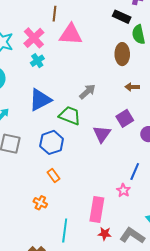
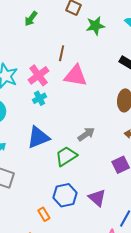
green trapezoid: (70, 115) -> (66, 156), turned -60
purple triangle: (102, 134) -> (97, 198), moved, turned -30
blue hexagon: (52, 142) -> (65, 195), moved

